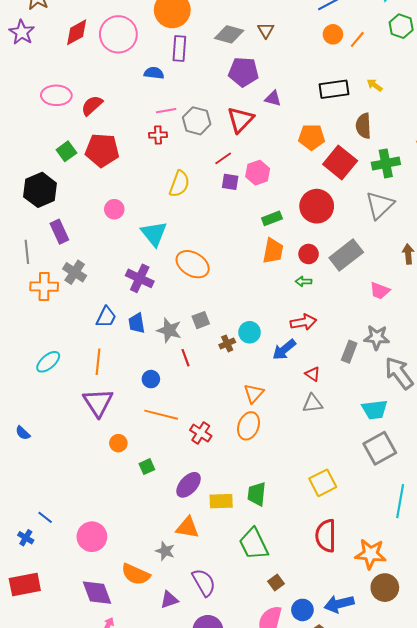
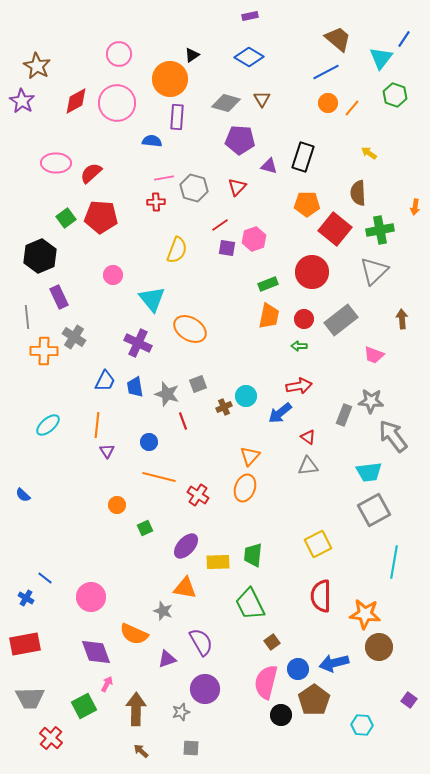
black rectangle: (334, 89) -> (303, 157), moved, turned -64
red triangle: (240, 120) -> (237, 187), size x0.7
purple triangle: (98, 402) -> (107, 451), moved, size x0.5

